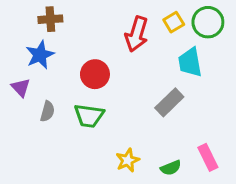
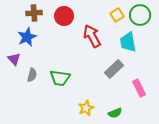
red arrow: (137, 34) -> (92, 36), moved, turned 135
red circle: (95, 74) -> (64, 16), moved
pink rectangle: (208, 157) -> (139, 88), moved

